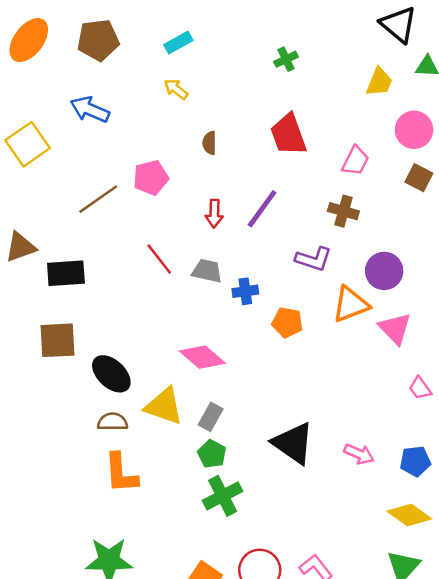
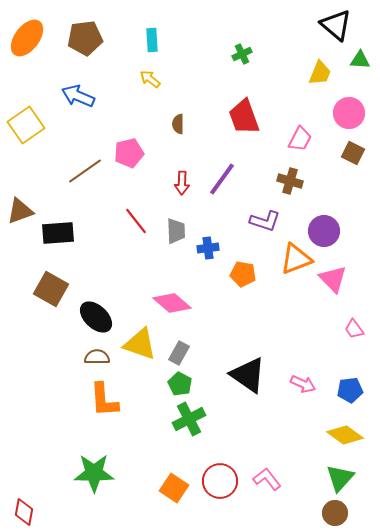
cyan rectangle: (178, 42) -> (152, 40), turned -65
gray trapezoid: (207, 271) -> (176, 231), turned 76
brown square: (58, 340) -> (51, 289), turned 32

